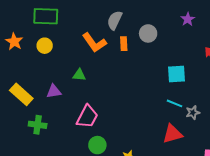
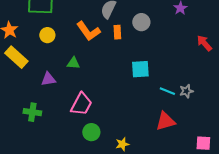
yellow circle: (45, 46) -> (47, 35), moved
cyan square: (177, 74) -> (140, 69), moved
yellow rectangle: (21, 94) -> (16, 57), moved
gray star: (193, 113) -> (186, 91), moved

